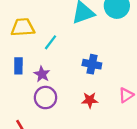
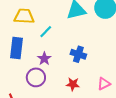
blue rectangle: (18, 66) -> (17, 48), size x1.5
purple star: (42, 74) -> (44, 59), moved

